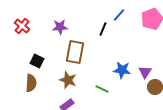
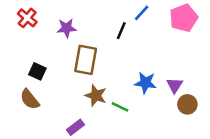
red cross: (22, 26) -> (27, 18), moved
brown star: (68, 80) -> (96, 95), moved
brown semicircle: (31, 83) -> (30, 99), turned 138

